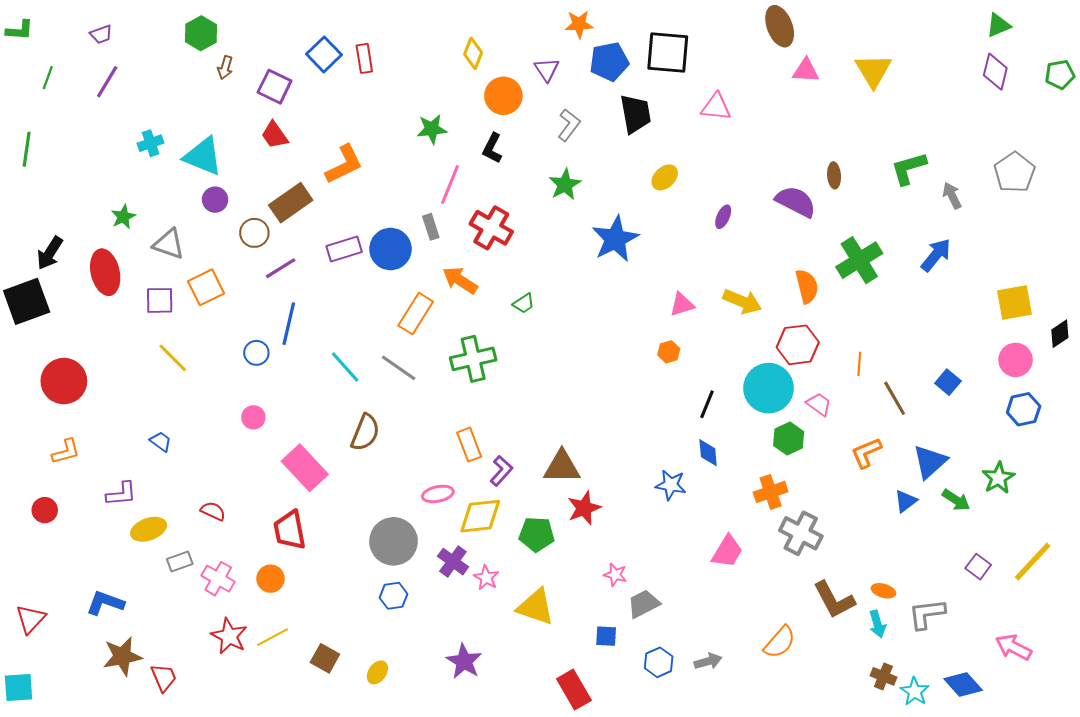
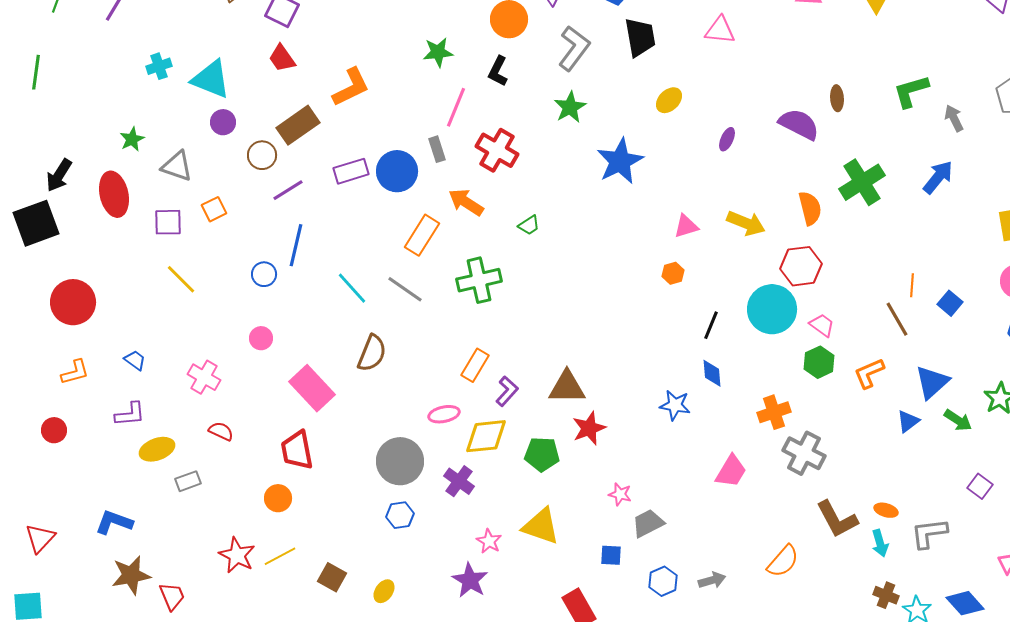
gray L-shape: (569, 125) -> (574, 48), size x1.4
orange square: (206, 287) -> (214, 209), size x0.7
orange line: (859, 364) -> (912, 285), moved
green hexagon: (789, 439) -> (819, 362), moved
blue trapezoid: (161, 442) -> (135, 360), moved
orange rectangle: (469, 445) -> (475, 365), turned 52
pink star: (486, 578) -> (489, 541), moved
pink cross: (218, 579) -> (204, 377), moved

